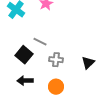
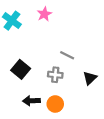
gray line: (40, 42) -> (67, 55), moved
black arrow: (25, 81) -> (31, 101), moved

